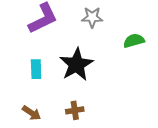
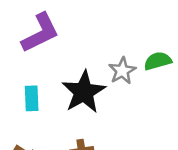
gray star: (92, 17) -> (122, 71), moved, turned -30

